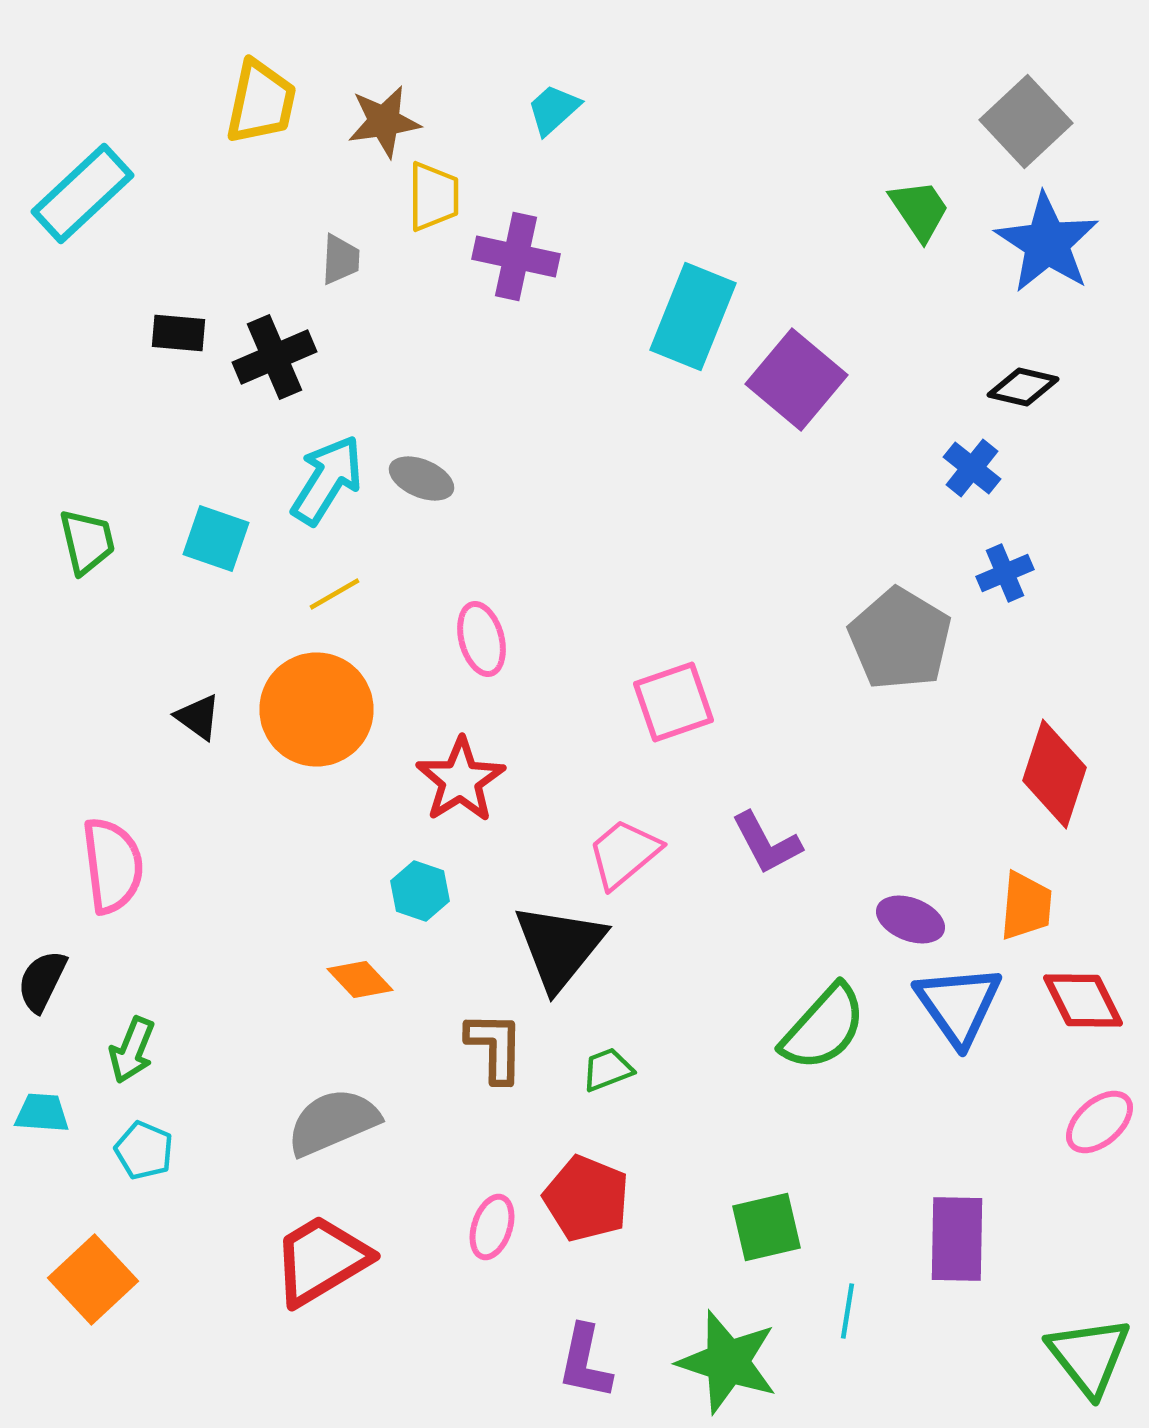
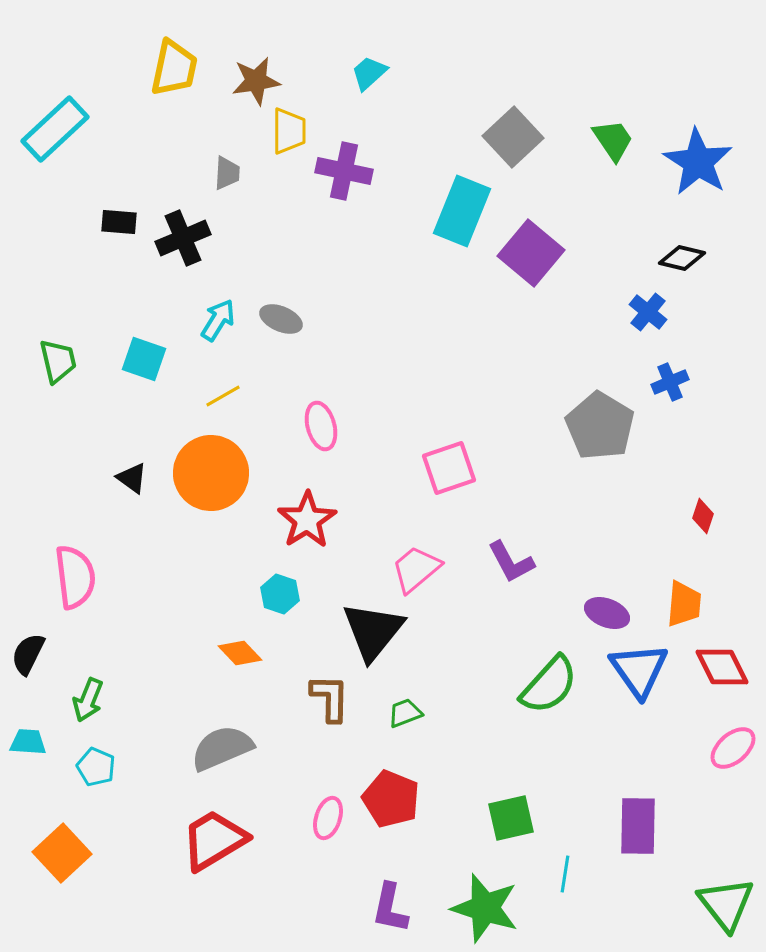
gray square: (1026, 122) -> (513, 137), moved
cyan arrow: (327, 480) -> (218, 320), size x0.7
red diamond: (1054, 774) -> (703, 516), size x0.5

